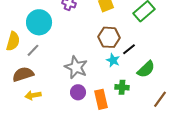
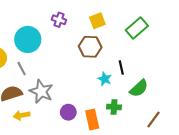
brown hexagon: (109, 37) -> (90, 47), moved
black line: (129, 49) -> (121, 68), turned -64
gray line: (33, 50) -> (22, 69), turned -72
gray star: (76, 67) -> (41, 91), moved

